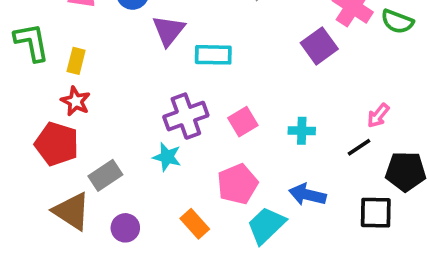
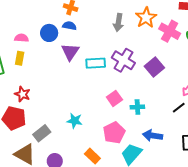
purple square: (319, 46) -> (154, 67), moved
yellow rectangle: (76, 61) -> (20, 58), moved
purple cross: (186, 116) -> (123, 60), moved, turned -35
cyan cross: (302, 131) -> (137, 107), moved

